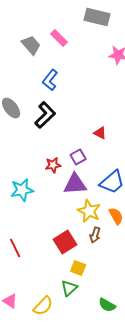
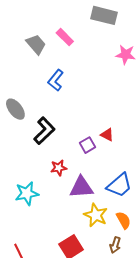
black L-shape: (45, 115) -> (44, 131), moved
purple square: (78, 157) -> (87, 145), moved
brown arrow: (95, 235) -> (115, 245), moved

